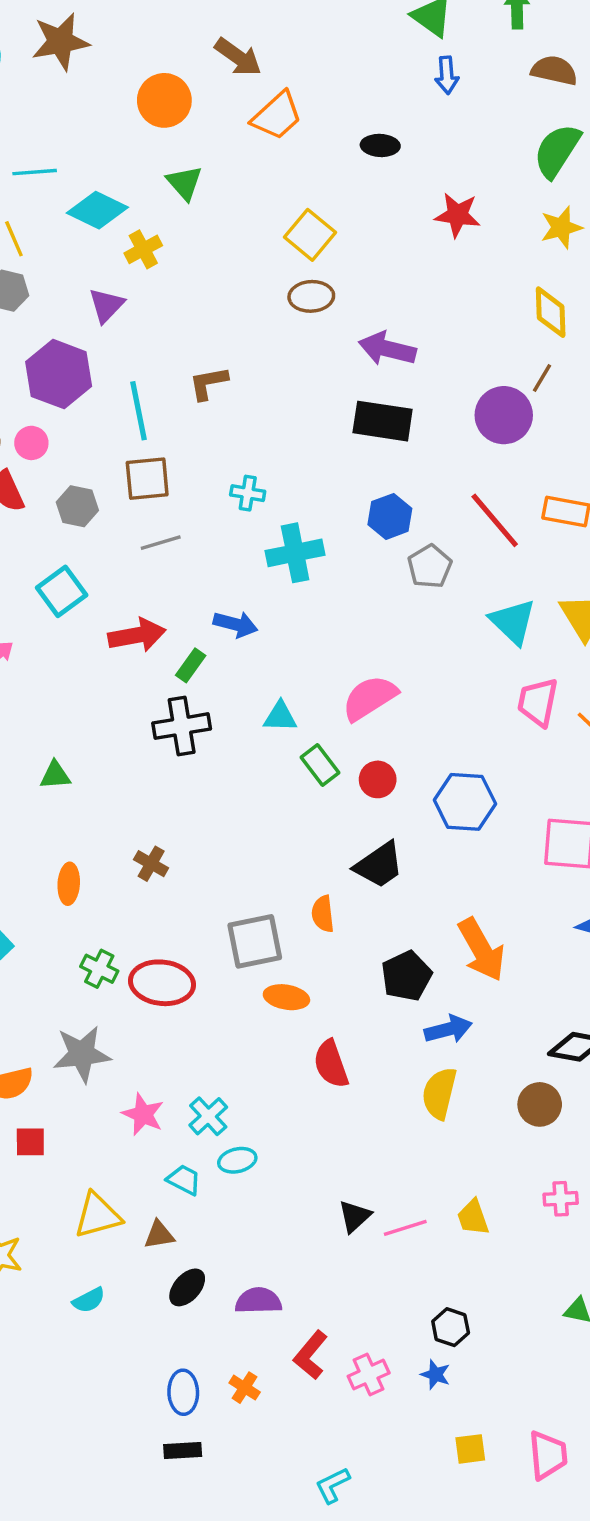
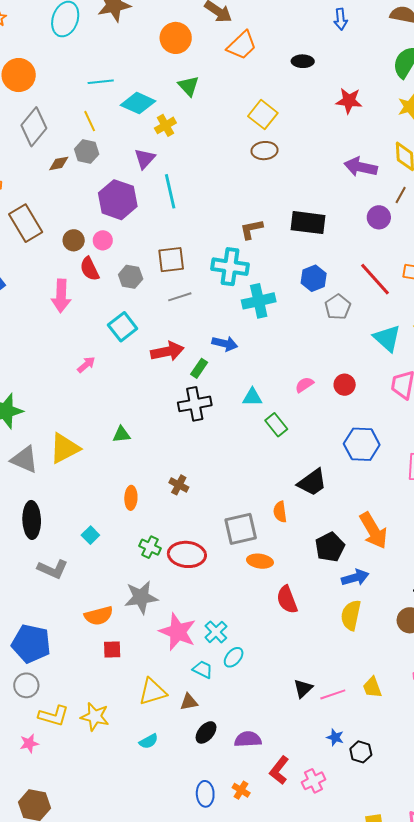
purple arrow: (387, 349) -> (361, 167), moved
brown L-shape: (208, 383) -> (251, 229), moved
cyan line: (139, 411) -> (170, 191), moved
purple circle: (504, 415) -> (379, 217), size x0.7
cyan cross: (248, 493) -> (230, 267), size x1.8
pink semicircle: (370, 698) -> (304, 385), size x0.6
red circle: (378, 779) -> (345, 385), moved
pink star: (143, 1114) -> (178, 632), size x1.5
cyan ellipse: (237, 1160) -> (234, 657), turned -35
blue star: (435, 1375) -> (335, 737), moved

